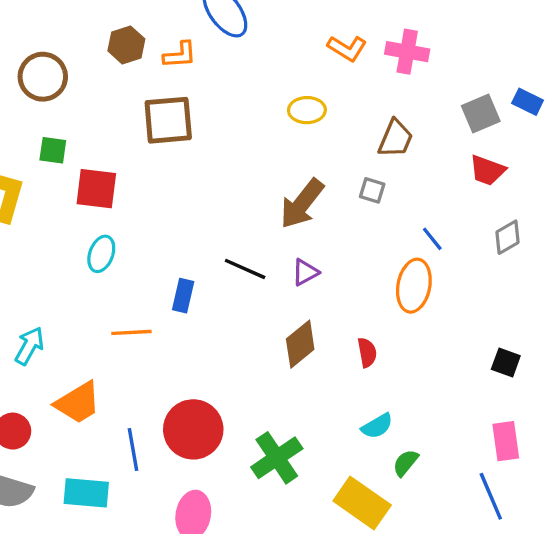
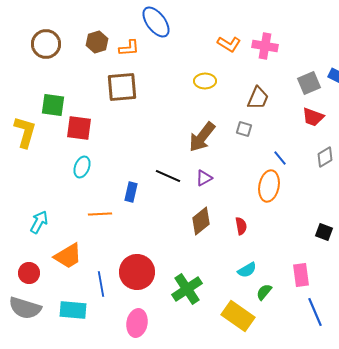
brown circle: (43, 77) -> (46, 44), moved
green square: (53, 150) -> (53, 105), size x1.4
pink rectangle: (506, 441) -> (301, 275), moved

